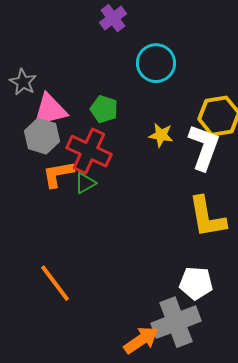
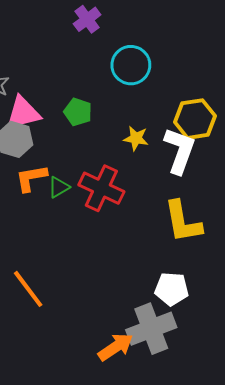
red cross: (89, 151) -> (101, 188), moved

